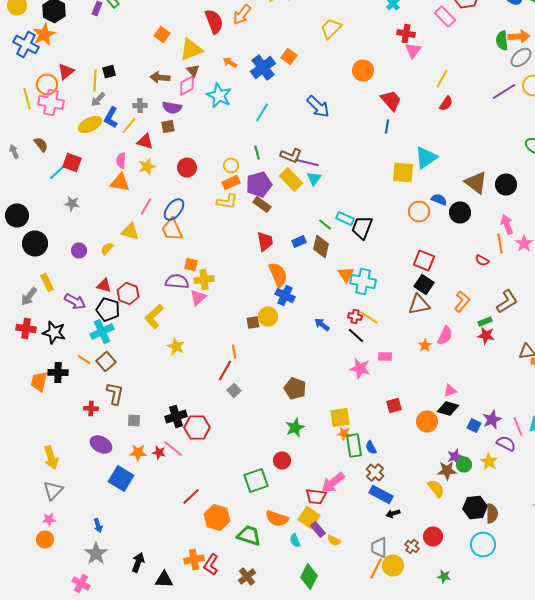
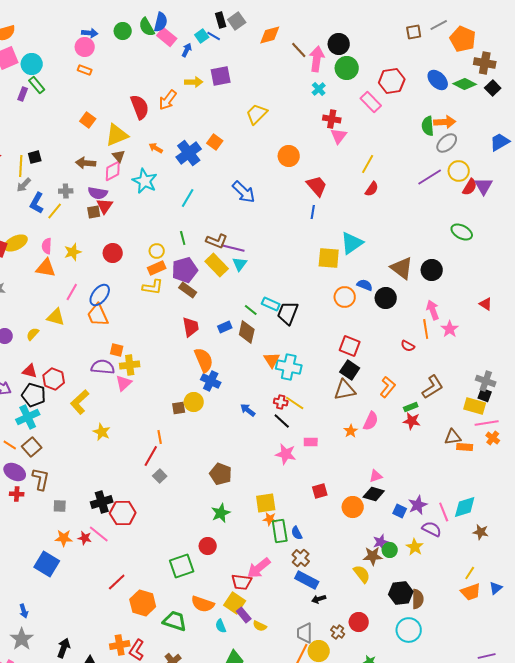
yellow ellipse: (90, 124) -> (16, 243), moved
red triangle: (145, 142) -> (105, 206), moved, turned 48
purple ellipse: (101, 444) -> (15, 472), moved

